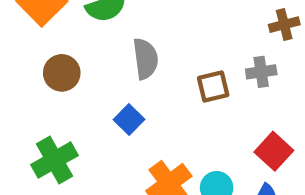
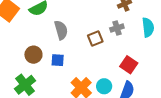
brown circle: (62, 73) -> (33, 55), moved
blue square: (129, 120) -> (58, 60), turned -32

